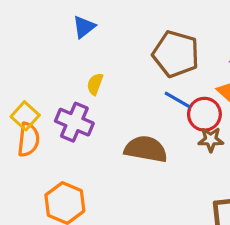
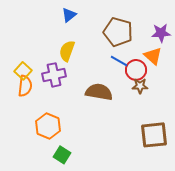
blue triangle: (84, 27) -> (69, 15), moved
yellow semicircle: (95, 84) -> (67, 51), size x1.5
purple cross: (74, 122) -> (54, 75), turned -35

